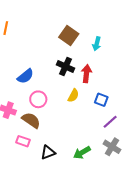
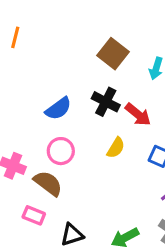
red arrow: (86, 74) -> (138, 114), turned 120
blue semicircle: (25, 76) -> (58, 109), moved

